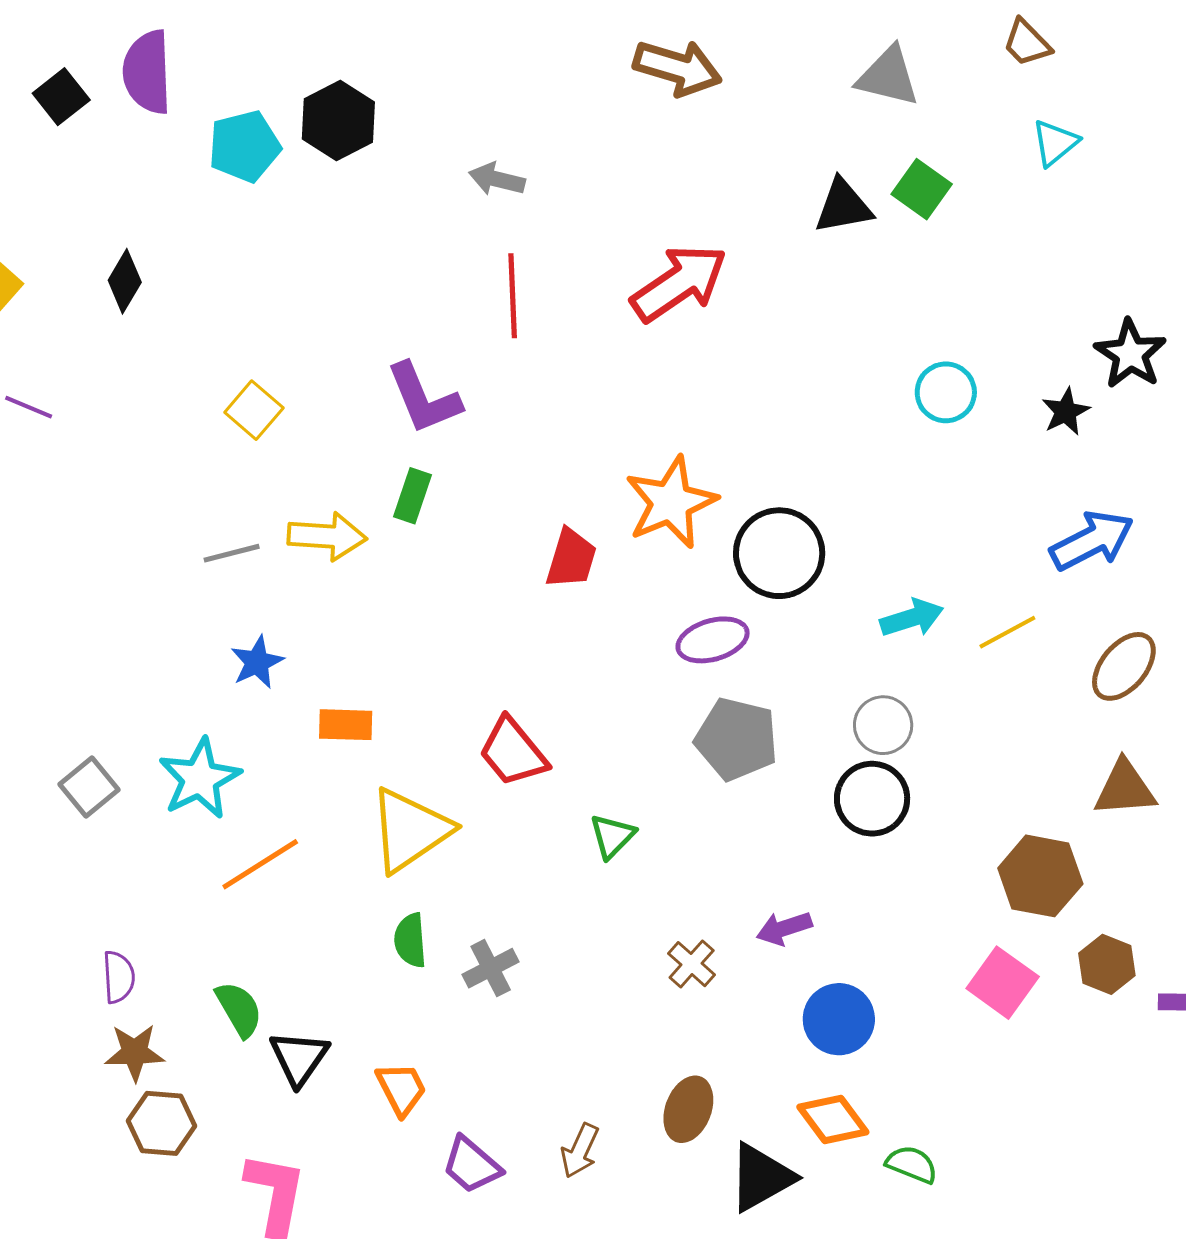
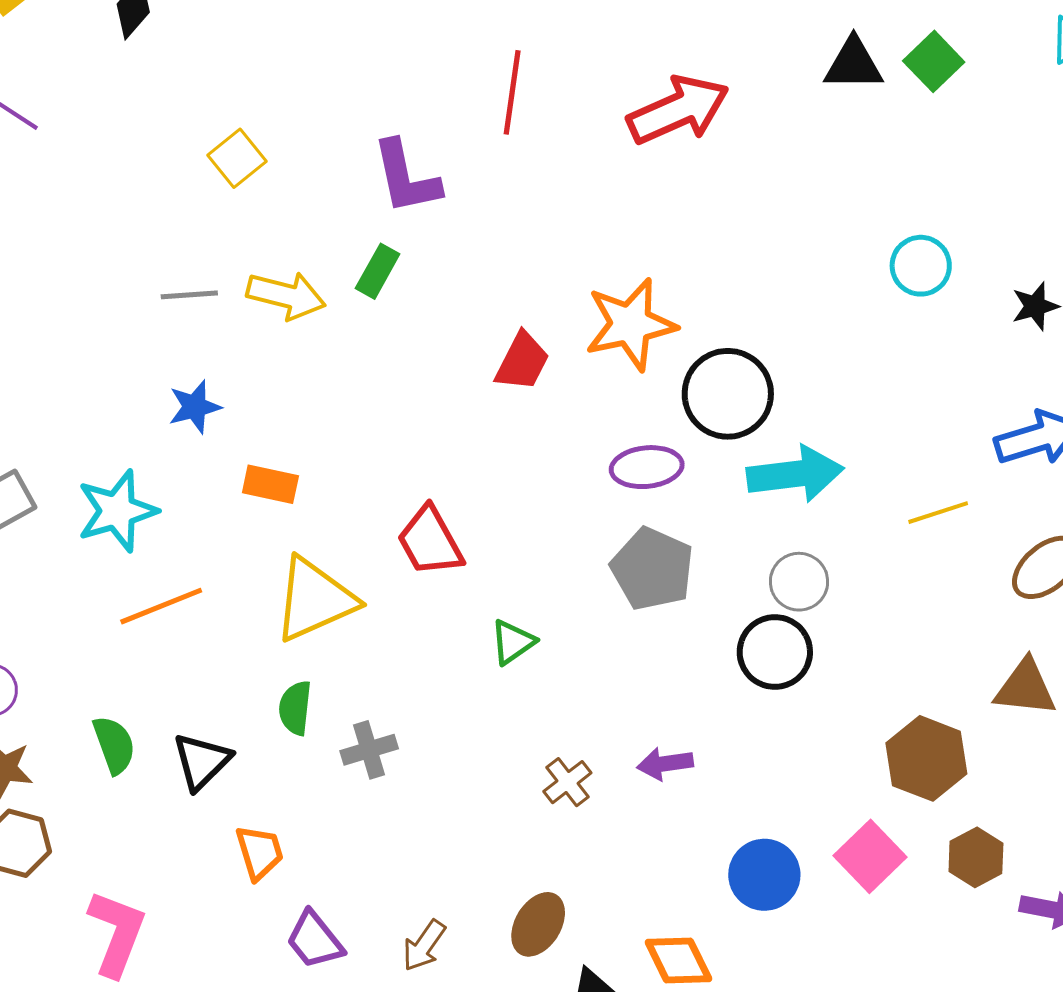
cyan arrow: (912, 618) -> (795, 474), moved, size x1.5
blue circle: (839, 1019) -> (764, 875), moved
black triangle: (299, 1058) -> (202, 761), moved

